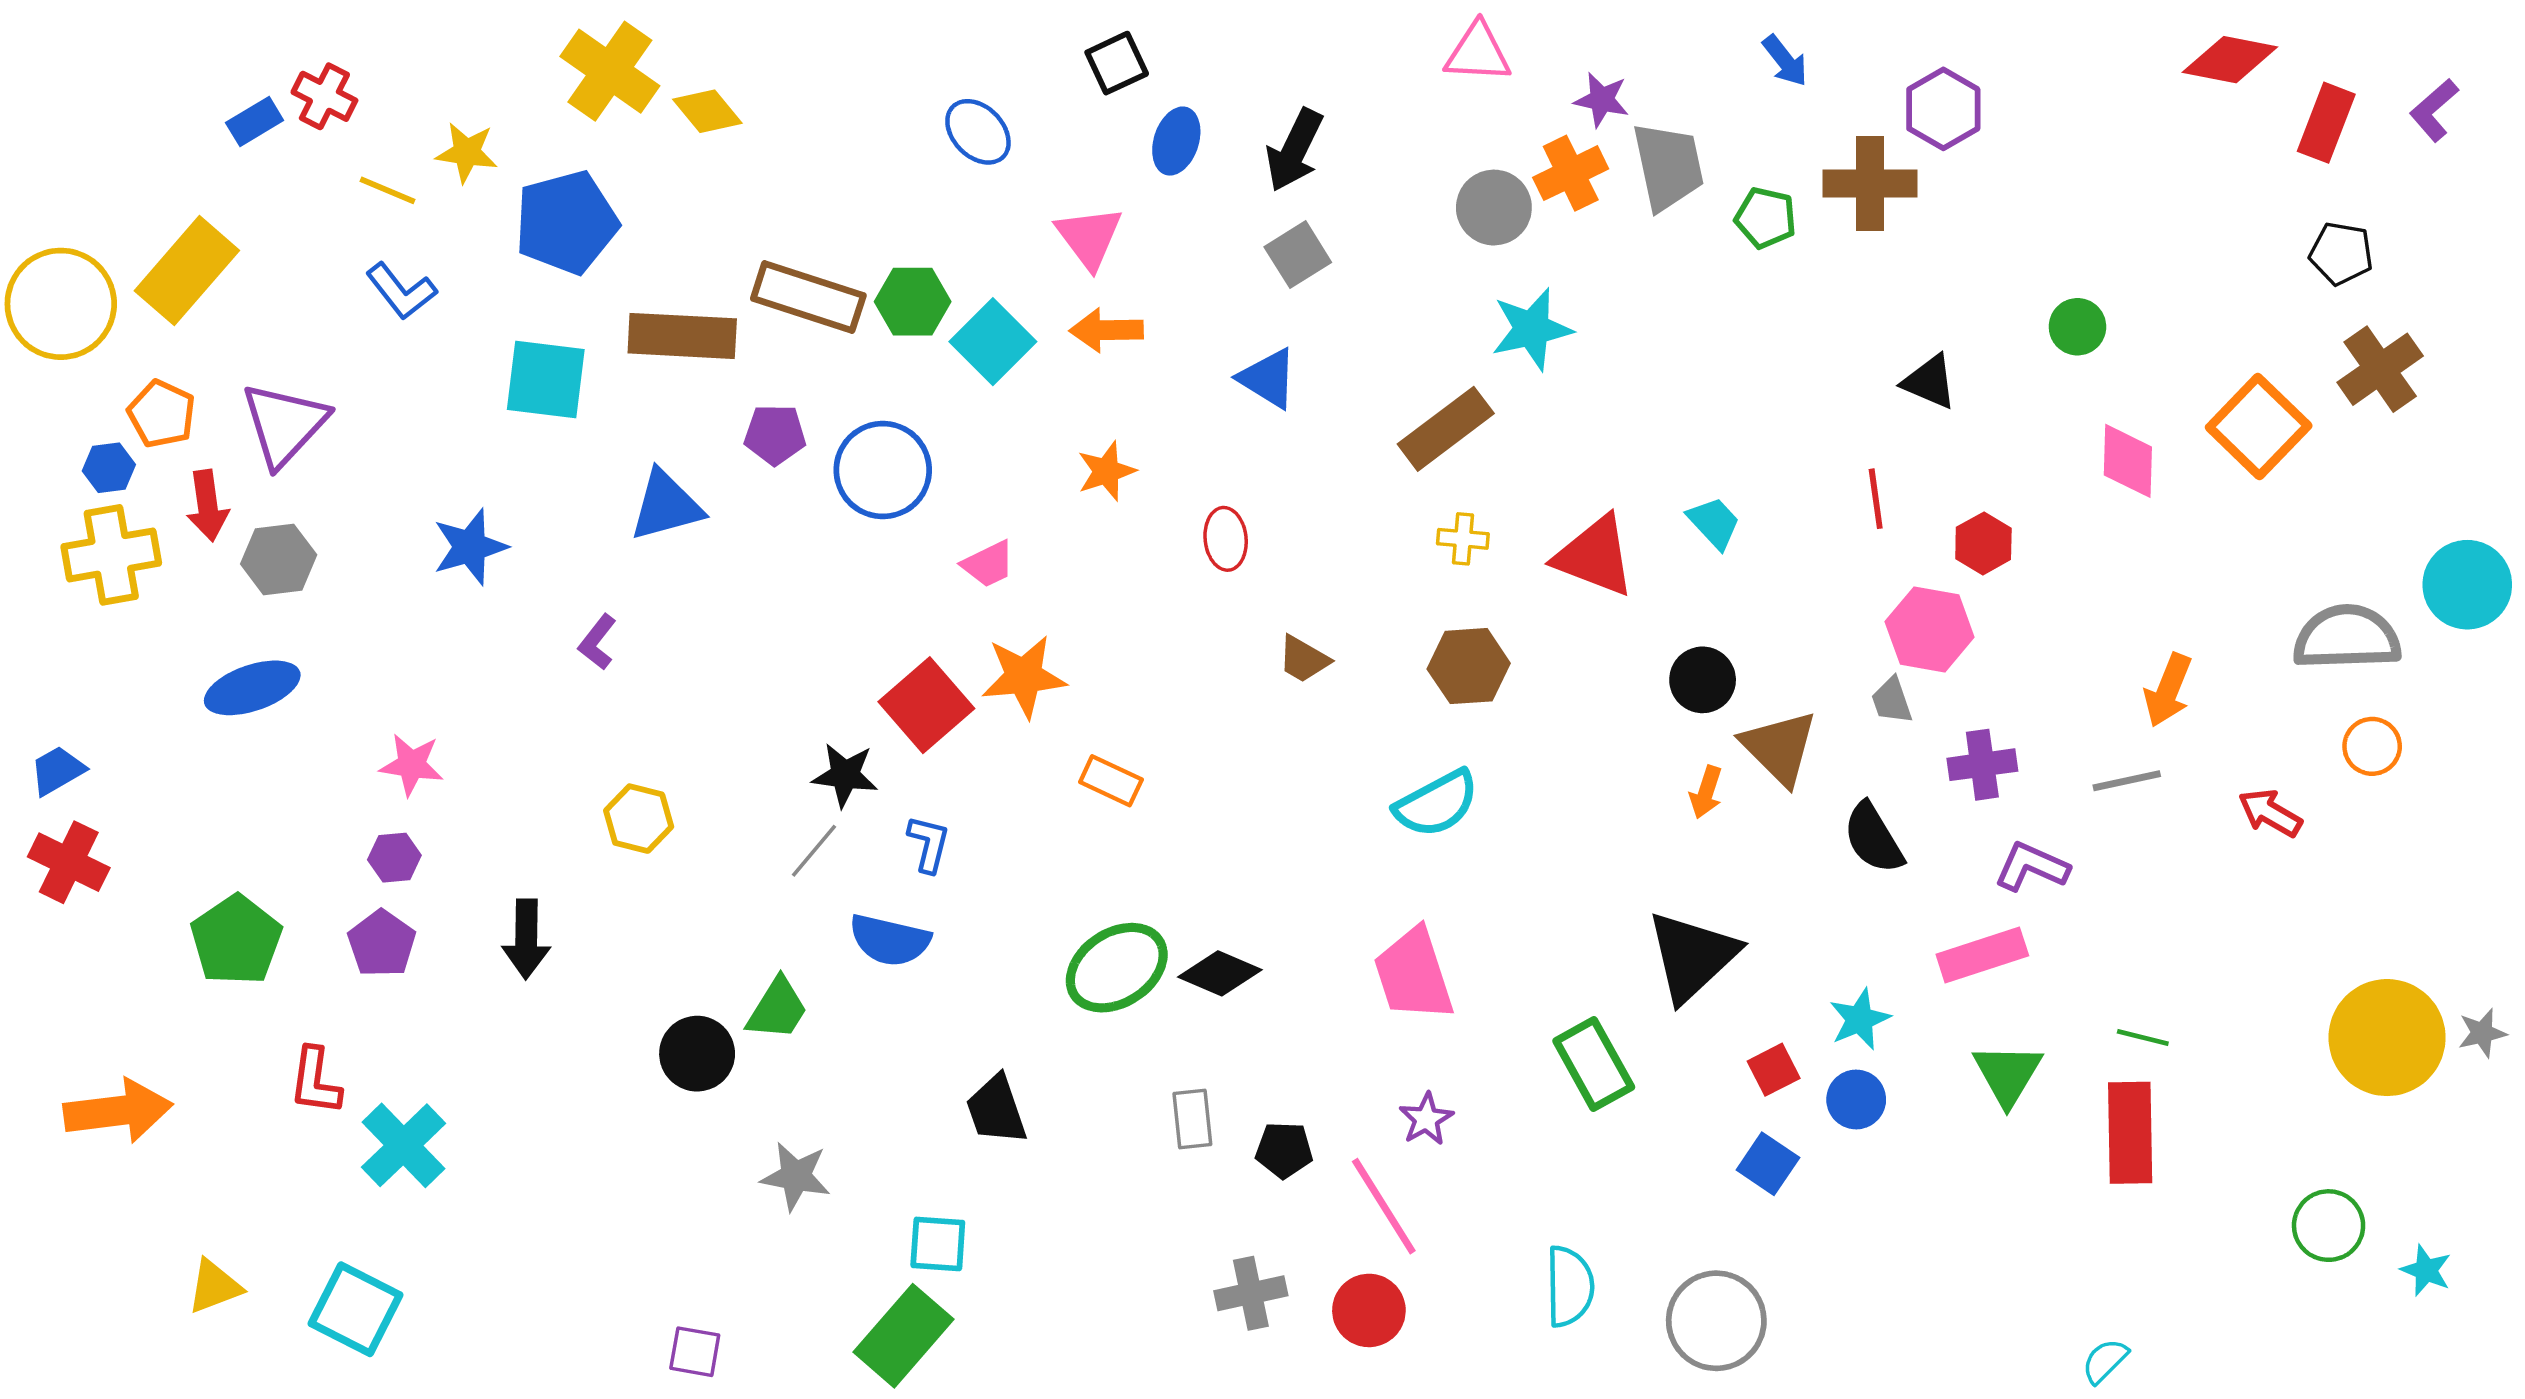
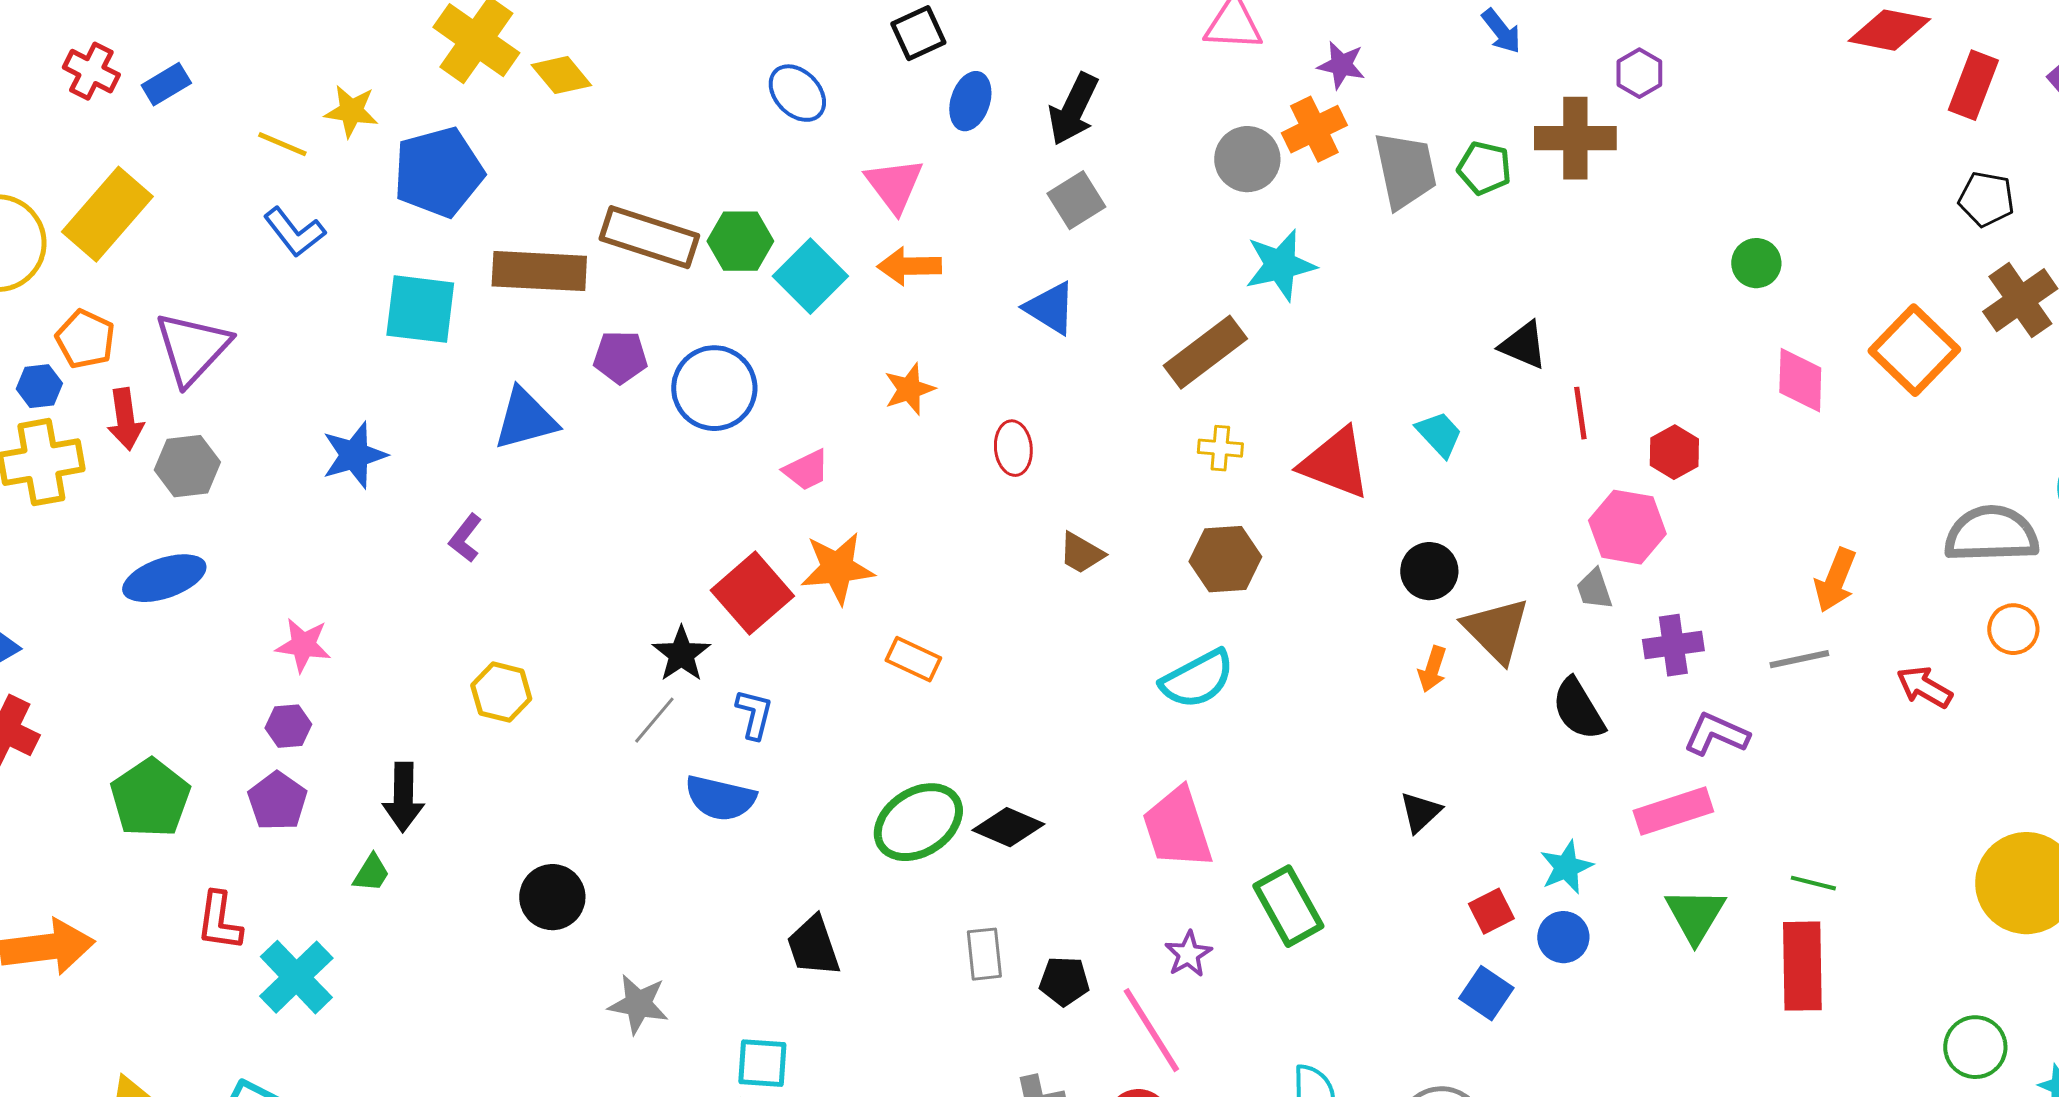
red cross: (324, 96) -> (91, 71), moved
purple hexagon: (1943, 109) -> (1639, 73), size x0.7
gray trapezoid: (1668, 166) -> (1405, 170), moved
black triangle: (1930, 382) -> (1523, 345), moved
black star: (845, 775) -> (681, 654), turned 30
black triangle: (1692, 956) -> (1420, 812), size x0.5
green trapezoid: (777, 1009) -> (371, 873), moved, size x0.7
green rectangle: (1594, 1064) -> (1288, 906), moved

